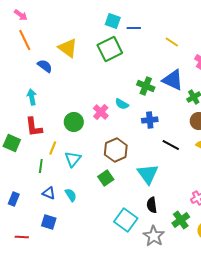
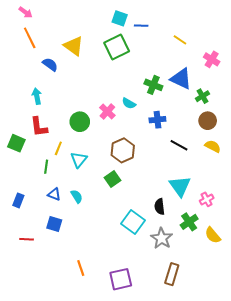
cyan triangle: (148, 174) -> (180, 186), moved

